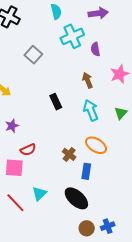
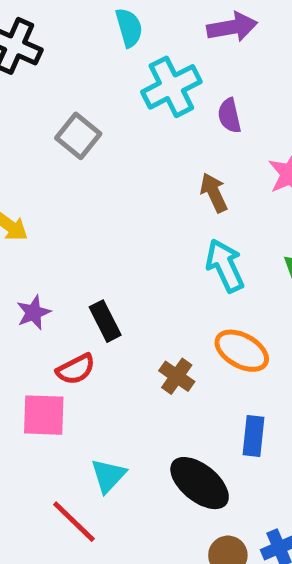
black rectangle: (56, 102) -> (105, 321), moved
blue rectangle: (86, 171) -> (254, 436), moved
red line: (15, 203) -> (74, 522), moved

